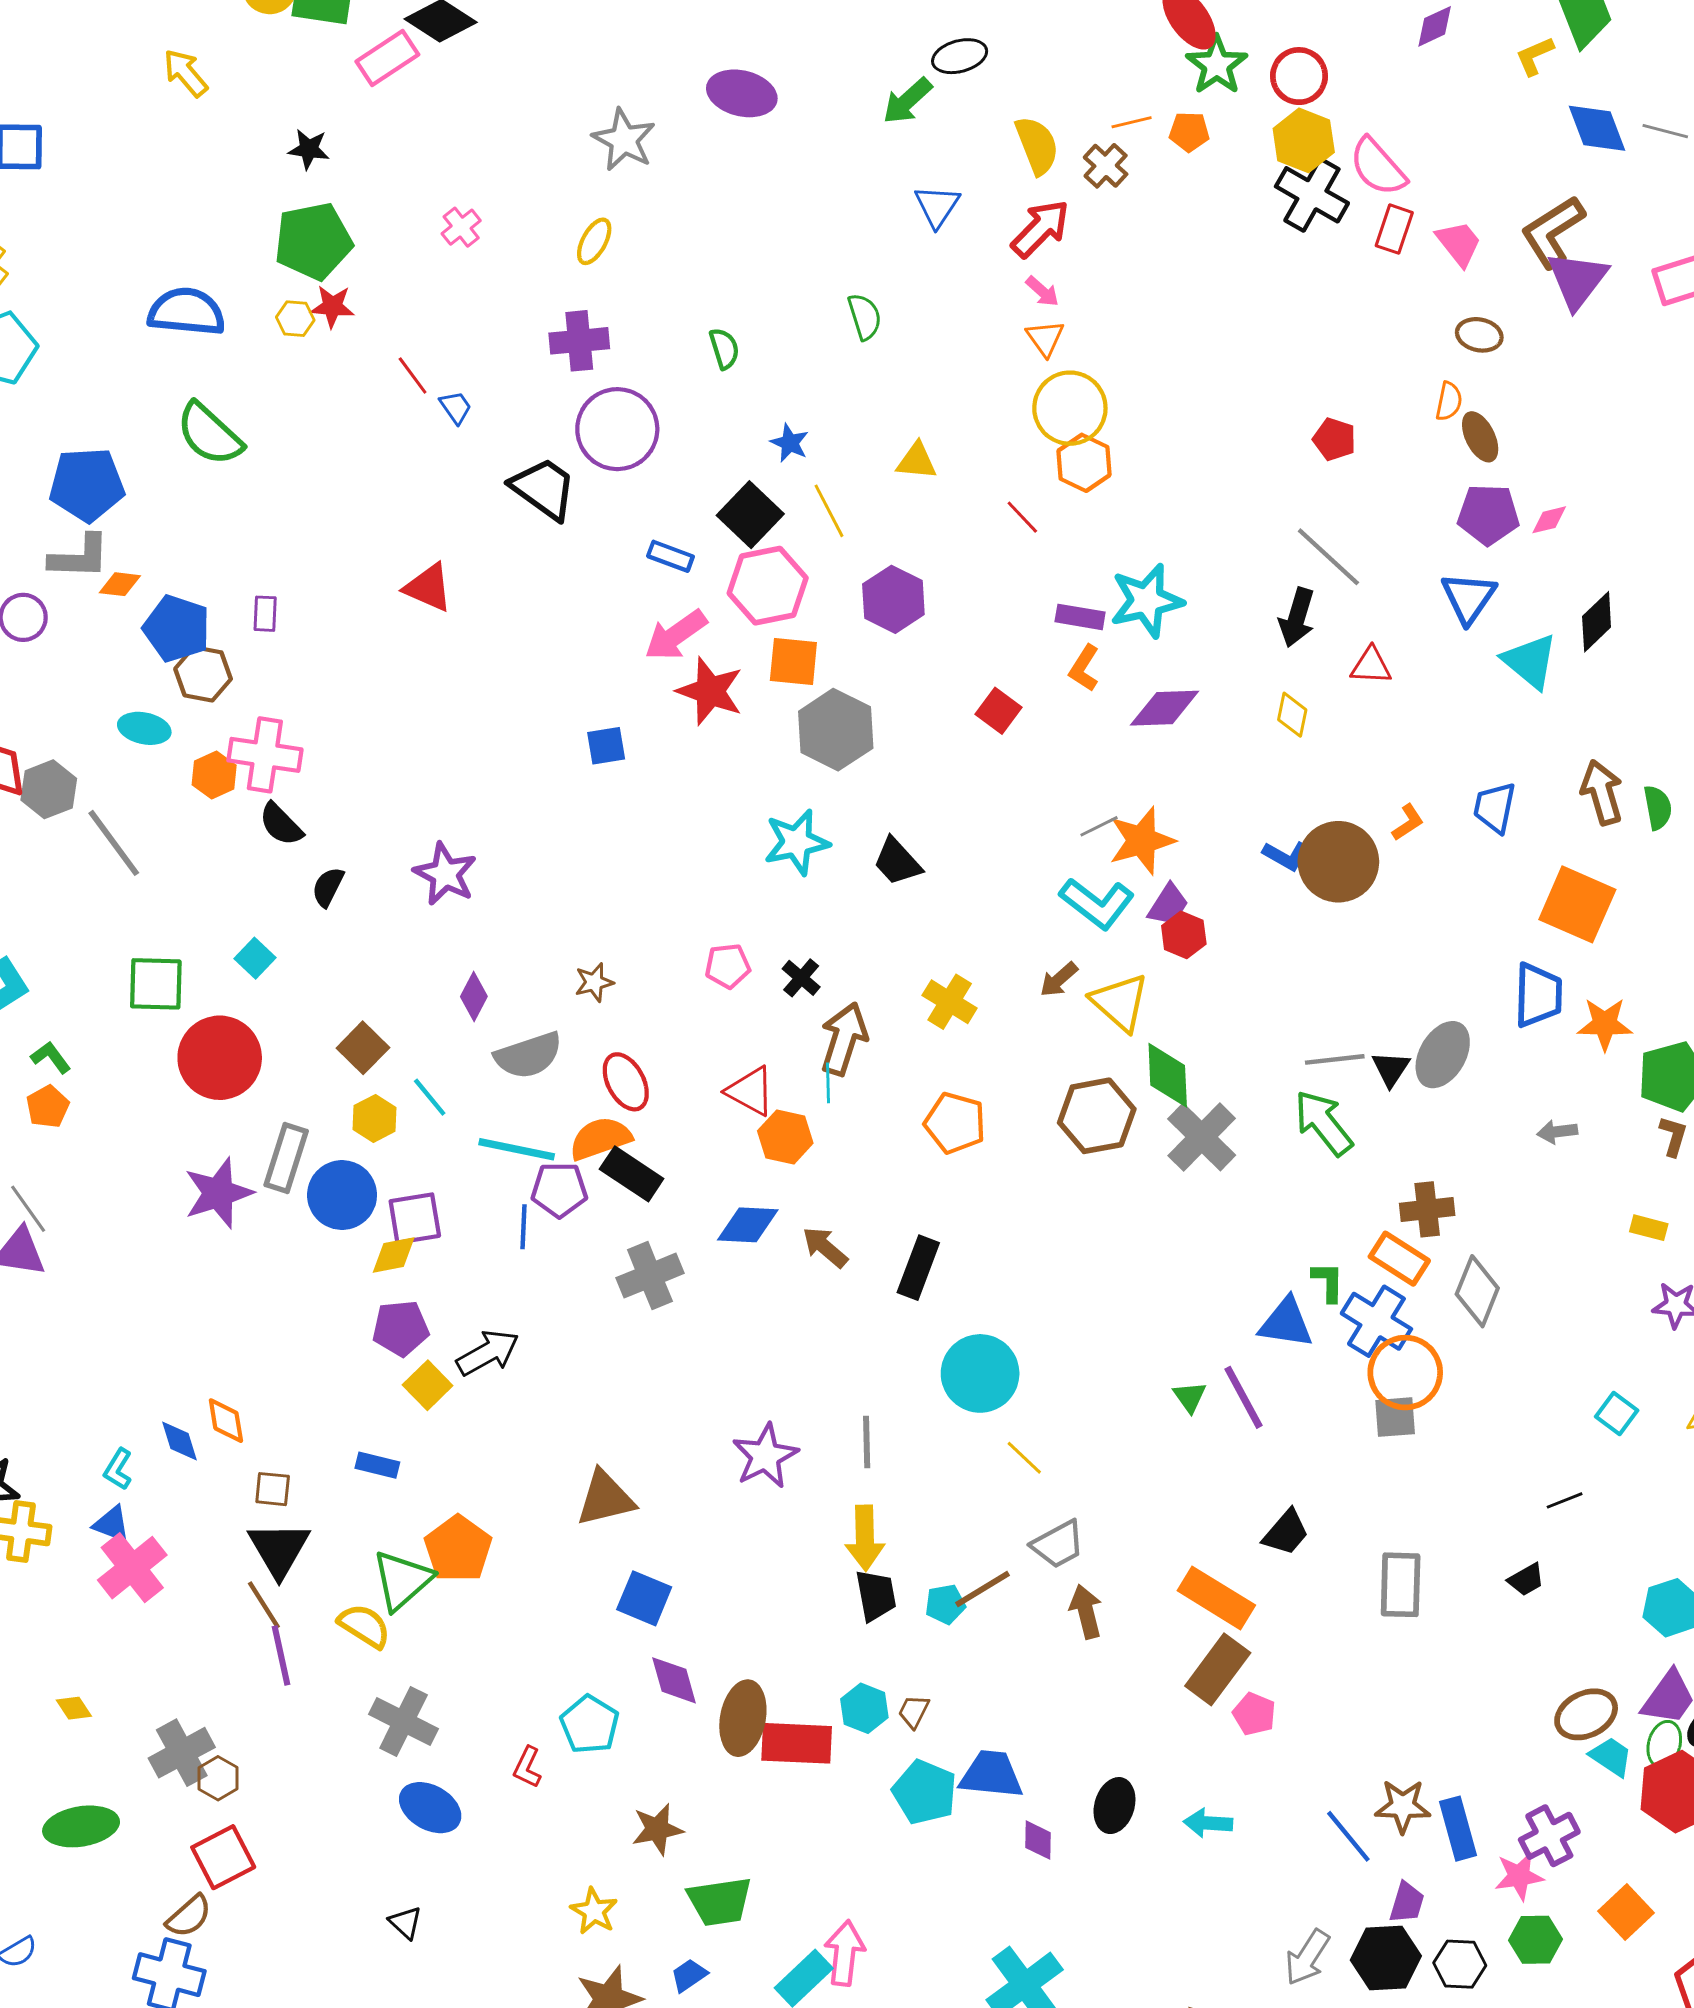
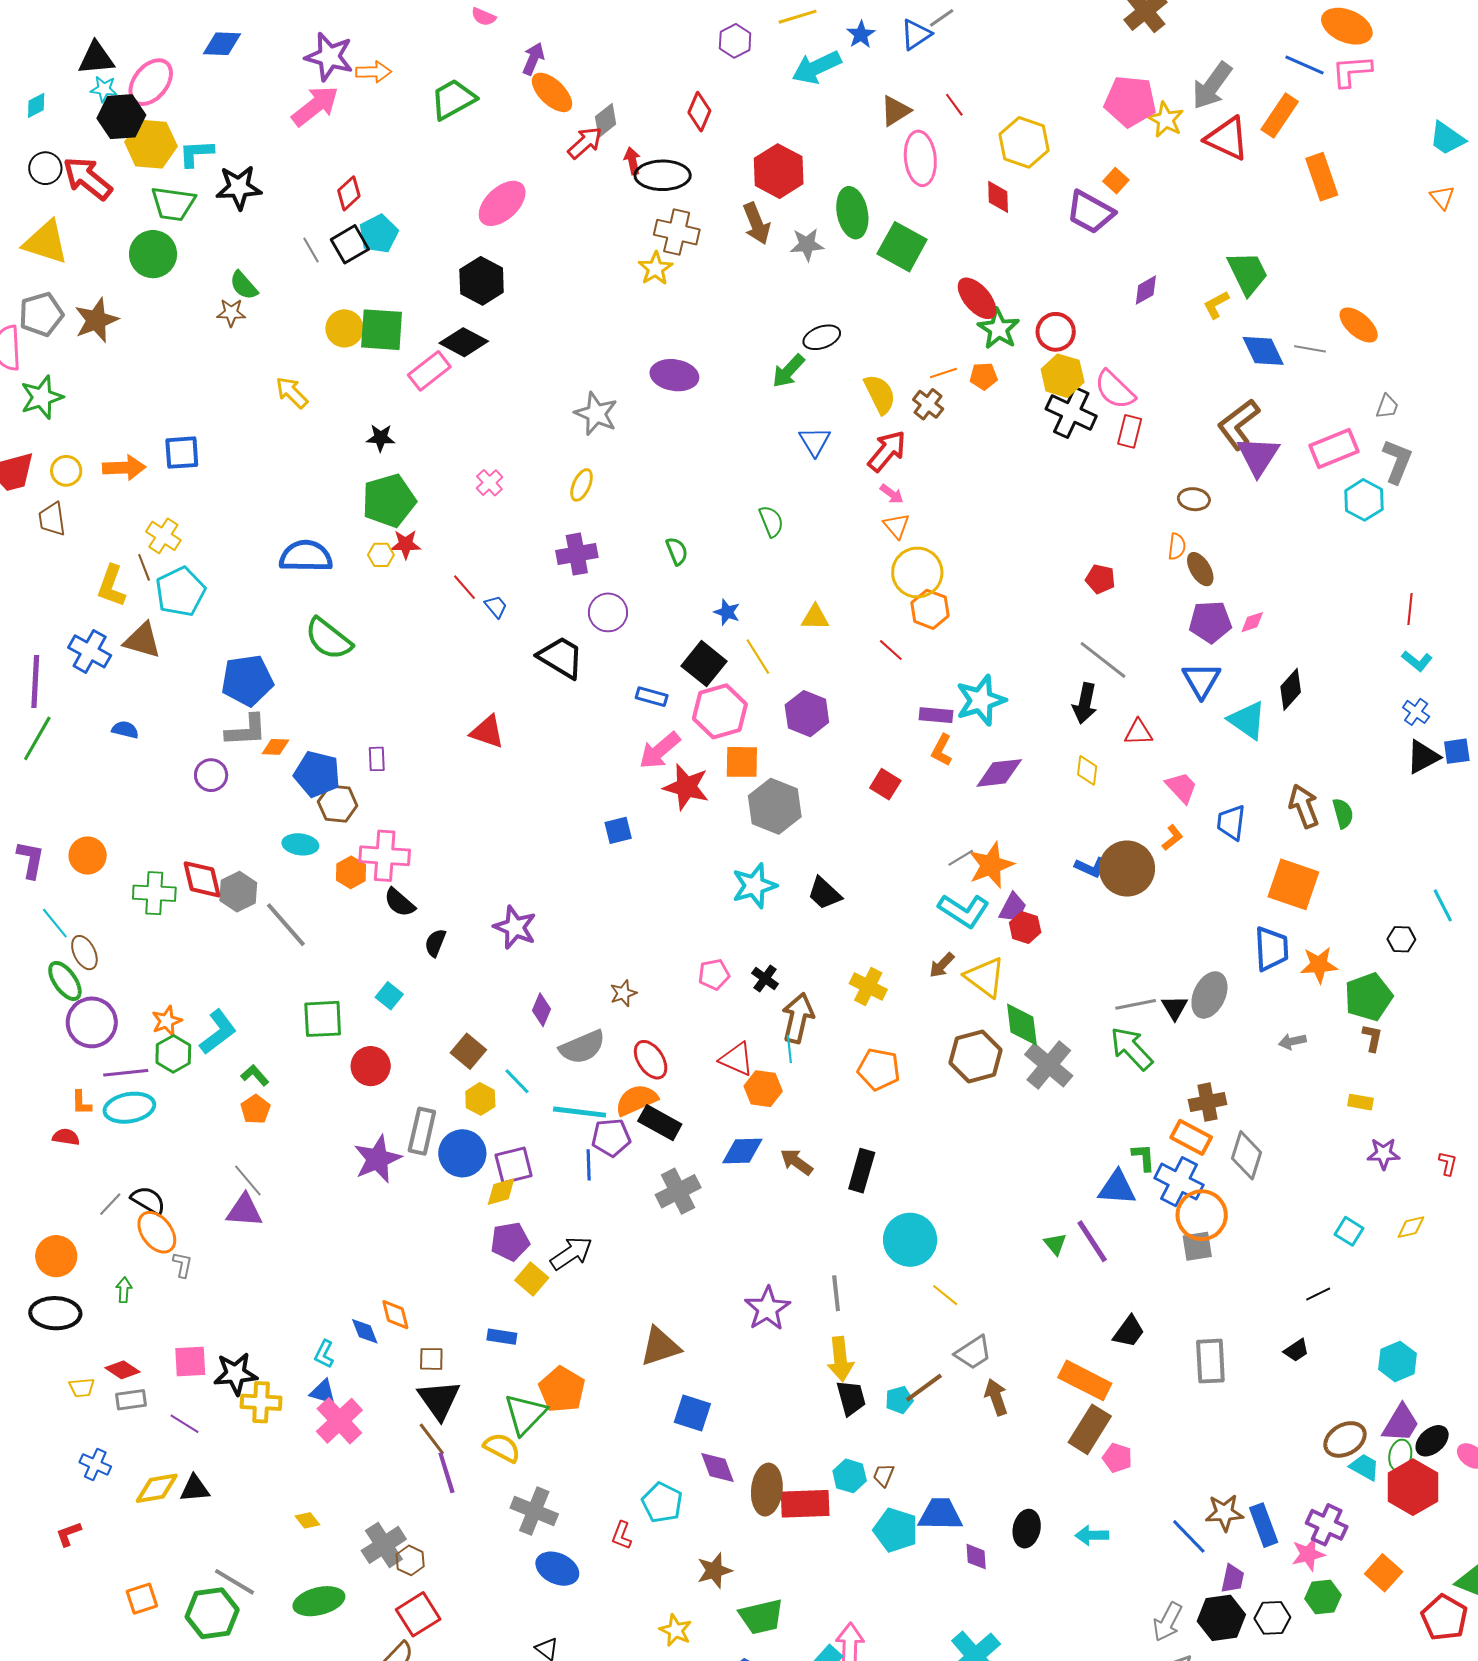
pink trapezoid: (1459, 243) -> (1181, 787), moved
purple circle: (617, 429) -> (608, 612), size x0.7
red circle: (220, 1058) -> (371, 1066), size x0.7
purple cross: (1549, 1836) -> (1327, 1525), turned -33

